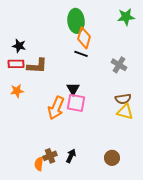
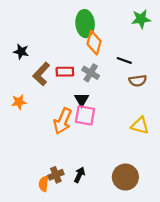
black line: (81, 54) -> (124, 61), moved
red rectangle: (16, 64) -> (65, 72), moved
gray cross: (119, 65) -> (91, 73), moved
brown L-shape: (37, 66) -> (41, 74), turned 130
brown semicircle: (123, 99) -> (138, 81), moved
brown circle: (112, 158) -> (125, 177), size x1.5

